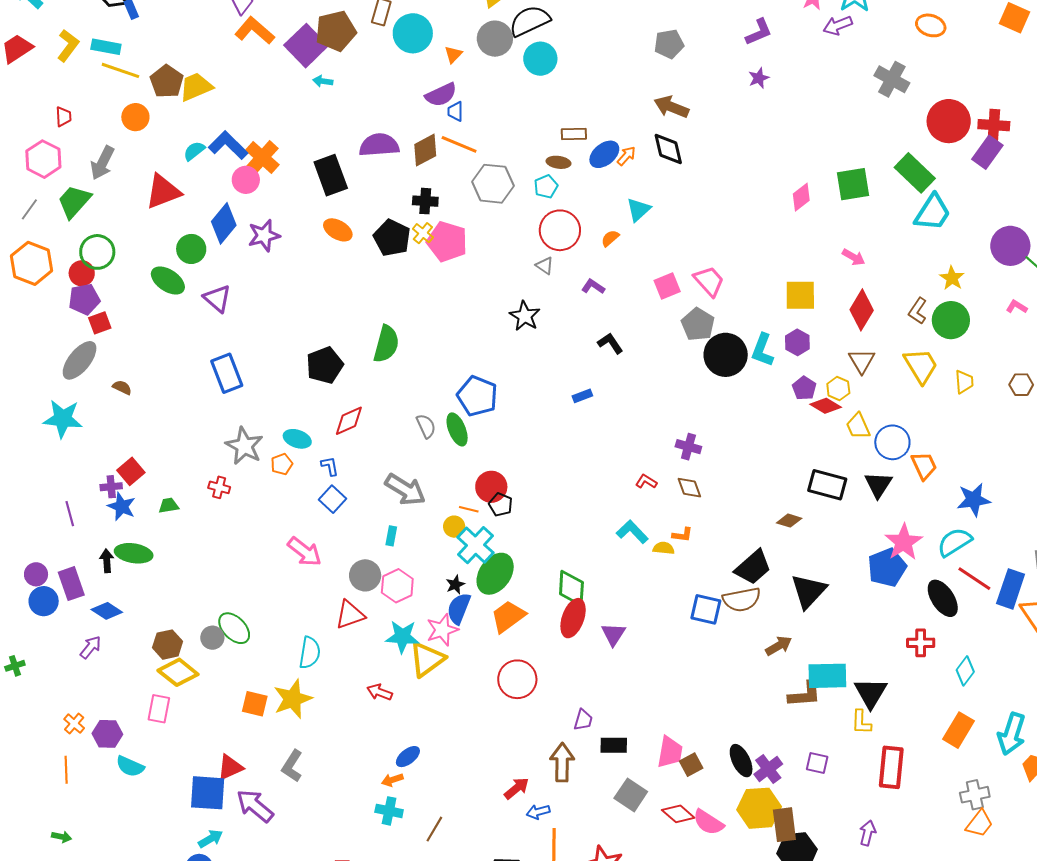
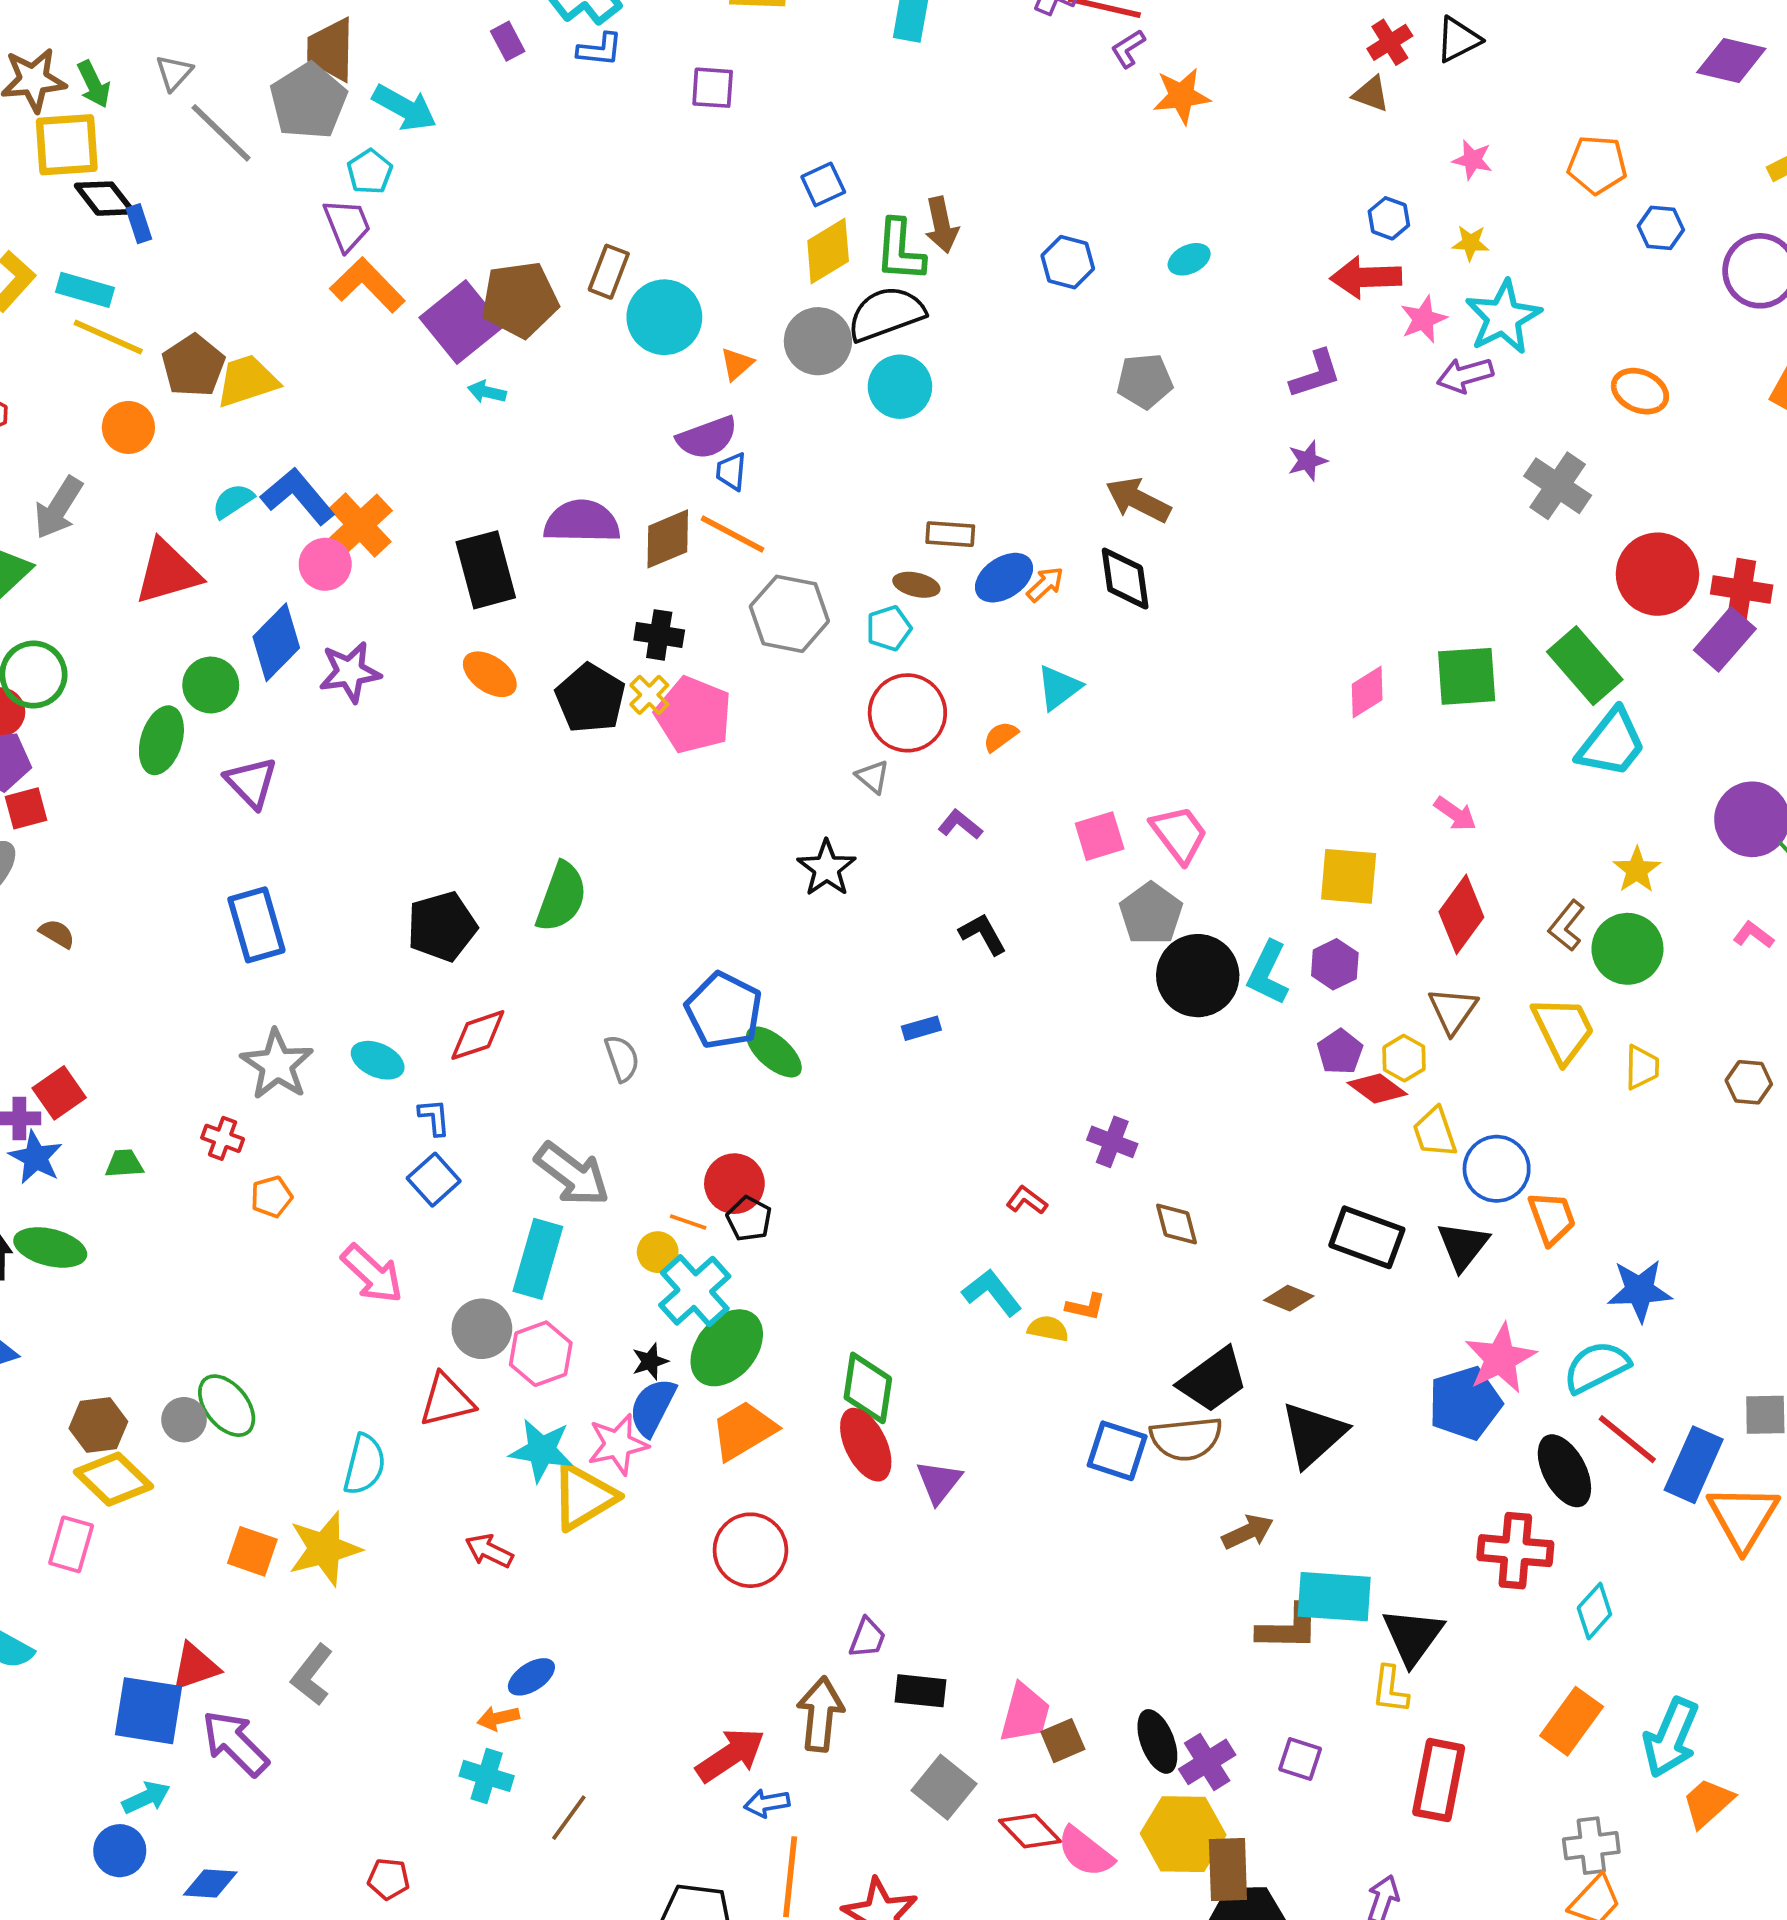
green ellipse: (168, 280) -> (161, 740), turned 68
green ellipse: (457, 429) -> (774, 1052), moved, turned -32
orange pentagon: (282, 464) -> (272, 1197), moved
brown diamond: (689, 488) -> (1177, 1224), moved
cyan rectangle: (391, 536) -> (538, 1259), size x2.0
red ellipse: (573, 618) -> (866, 1445), turned -51
red cross: (921, 643) -> (1515, 1551), size x1.4
red arrow: (517, 788) -> (730, 1755), size x1.4

